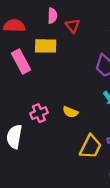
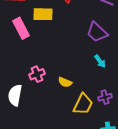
yellow semicircle: (70, 112) -> (65, 82), moved

